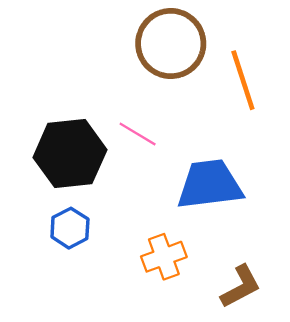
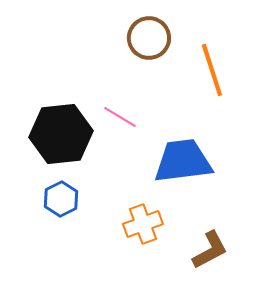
brown circle: (171, 44) -> (149, 38), size x0.7

